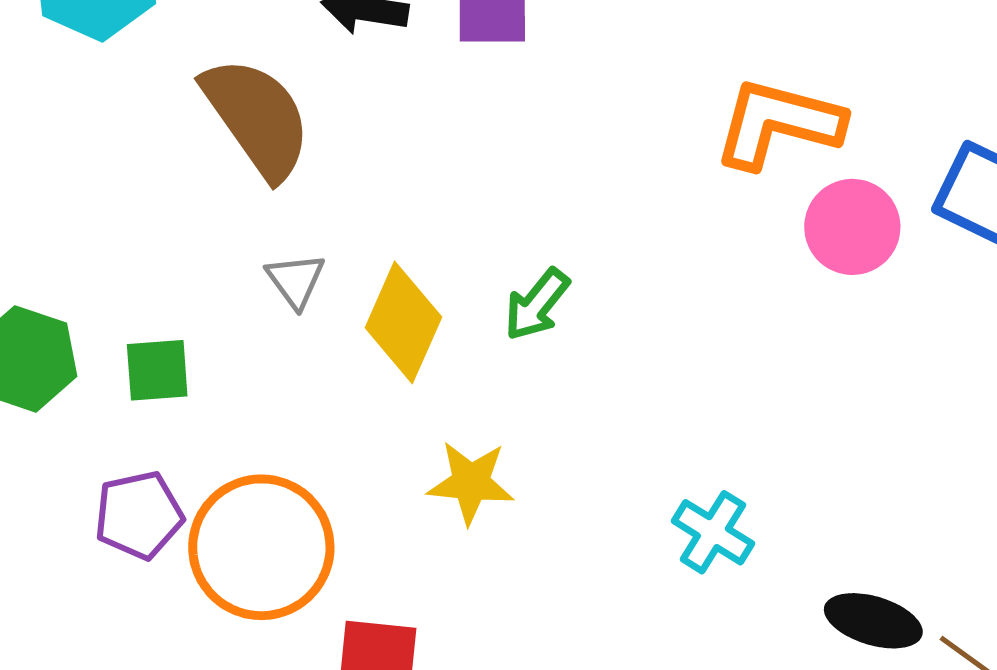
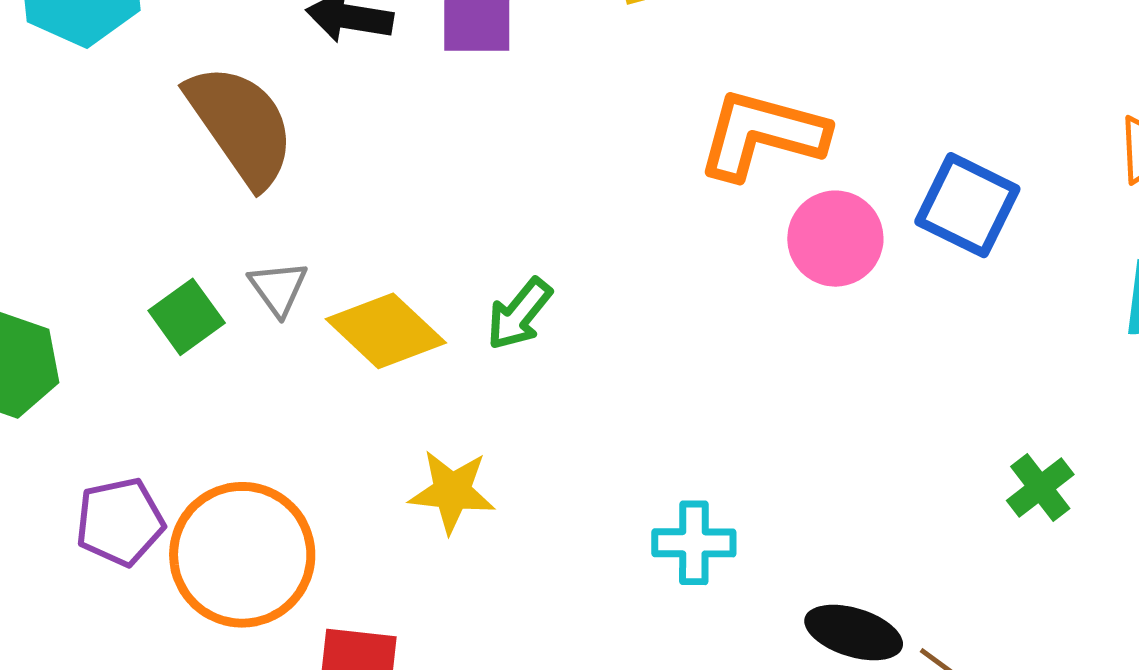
yellow diamond: (403, 322) -> (386, 331), turned -71
green square: (157, 370) -> (187, 317), moved, turned -32
cyan cross: (713, 532) -> (694, 543), turned -32

